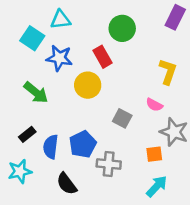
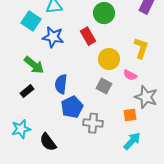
yellow circle: (88, 85) -> (109, 59), moved
black rectangle: (27, 134) -> (27, 91), moved
blue semicircle: (51, 147) -> (61, 84), moved
black semicircle: (67, 184) -> (48, 142), moved

